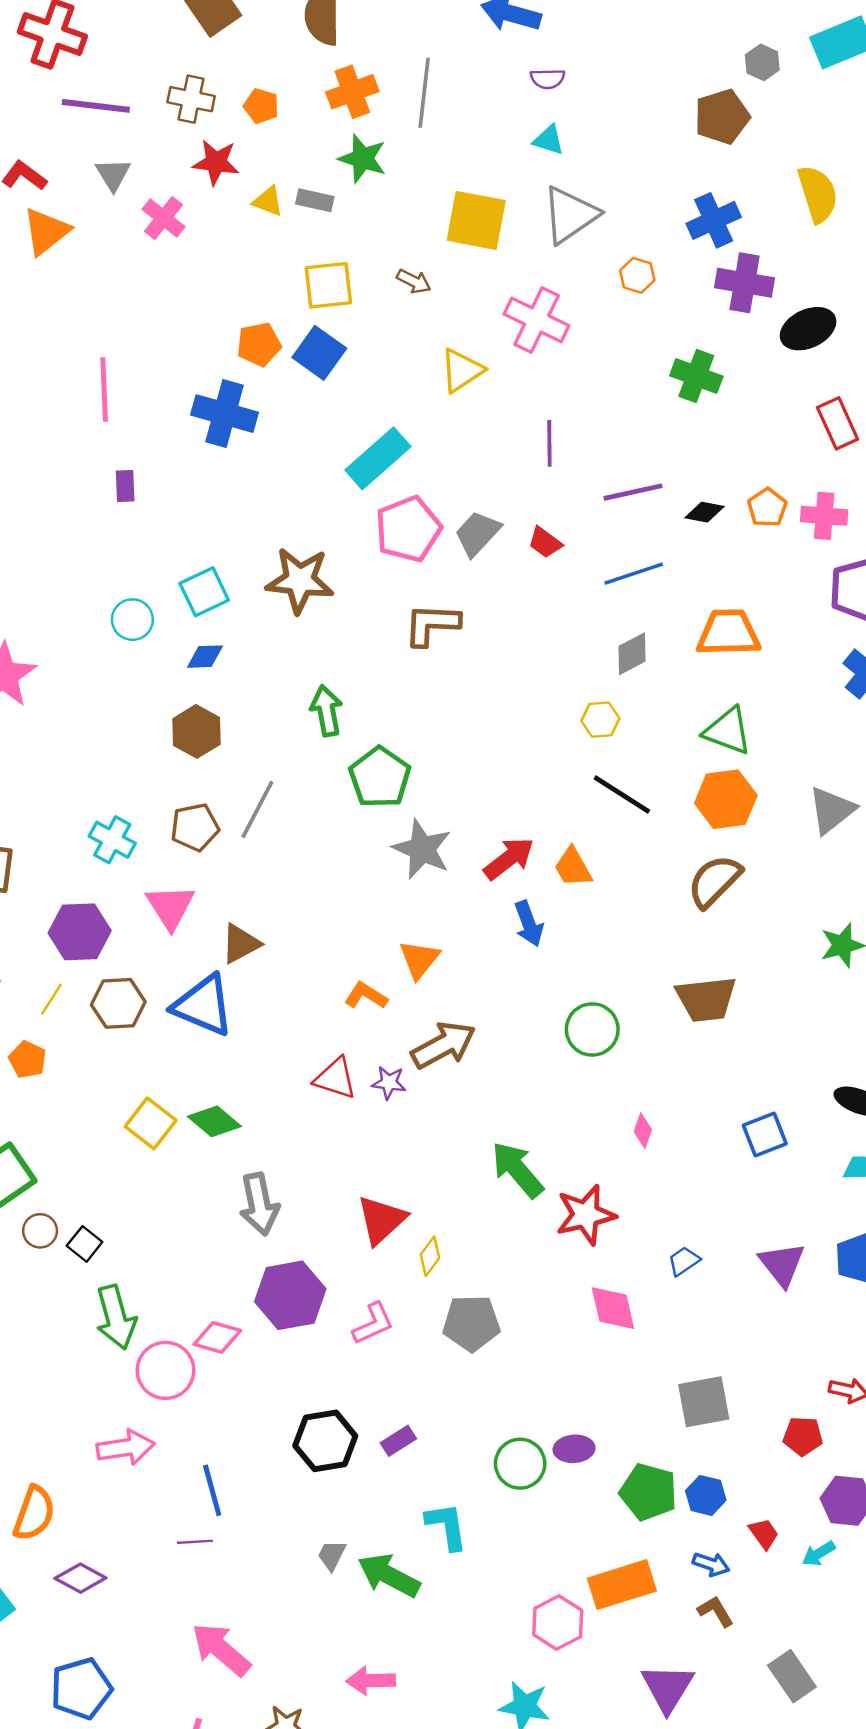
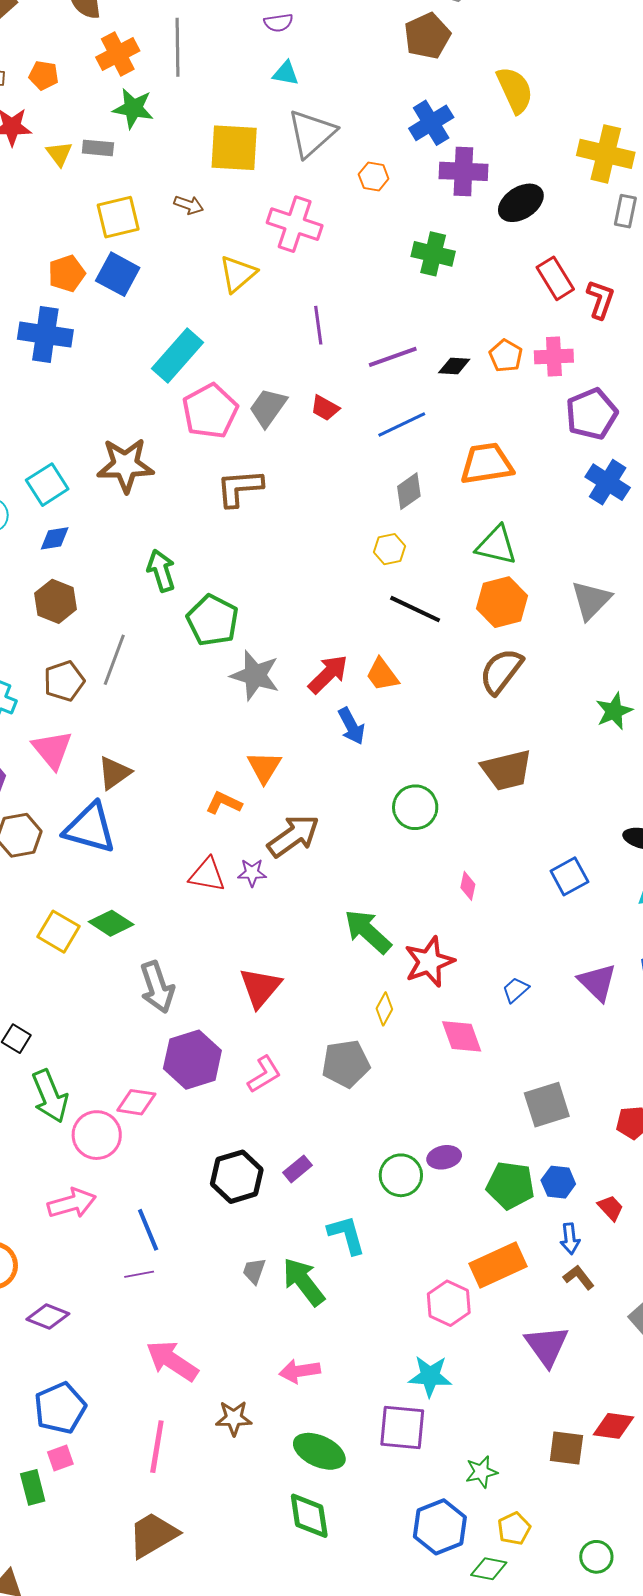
yellow triangle: (268, 201) -> (59, 154), turned 40
yellow diamond: (430, 1256) -> (384, 1009), moved
blue arrow: (711, 1564) -> (570, 1239), turned 72
green arrow: (389, 1575) -> (304, 1282), turned 32

